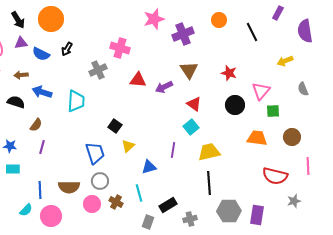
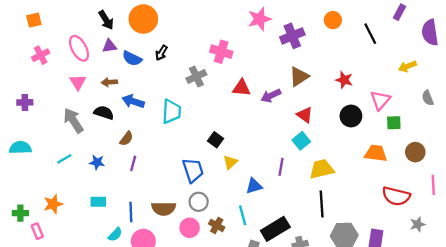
brown triangle: (189, 70) -> (299, 77), turned 30
cyan rectangle: (13, 169) -> (98, 202), moved
black rectangle: (168, 205) -> (275, 229), size x1.4

